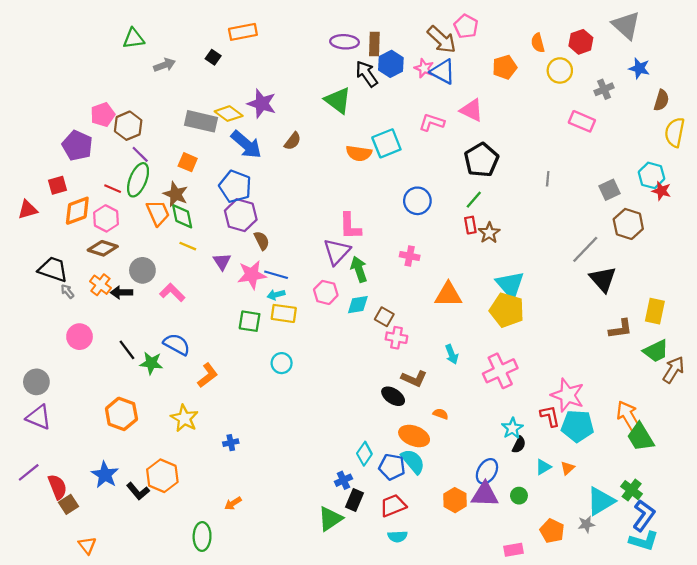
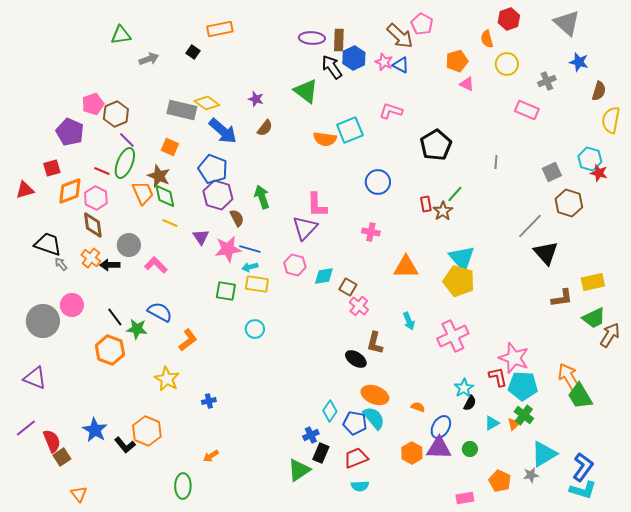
red hexagon: (581, 42) -> (509, 19), moved
blue triangle: (443, 72) -> (401, 65), size x0.7
purple star: (262, 104) -> (256, 99), moved, size x0.6
pink triangle: (471, 110) -> (467, 84), moved, size x0.7
green line: (474, 200) -> (455, 194), moved
brown diamond: (103, 248) -> (93, 225), turned 64
green arrow: (359, 269) -> (262, 197), moved
yellow rectangle: (655, 311) -> (593, 282), turned 65
pink cross: (396, 338) -> (359, 306), turned 30
brown L-shape: (414, 379) -> (375, 343), turned 80
gray circle: (36, 382) -> (43, 321), moved, size x1.4
orange hexagon: (121, 414) -> (110, 350), moved
orange semicircle: (441, 414) -> (418, 407), moved
green cross: (632, 490) -> (524, 415), moved

